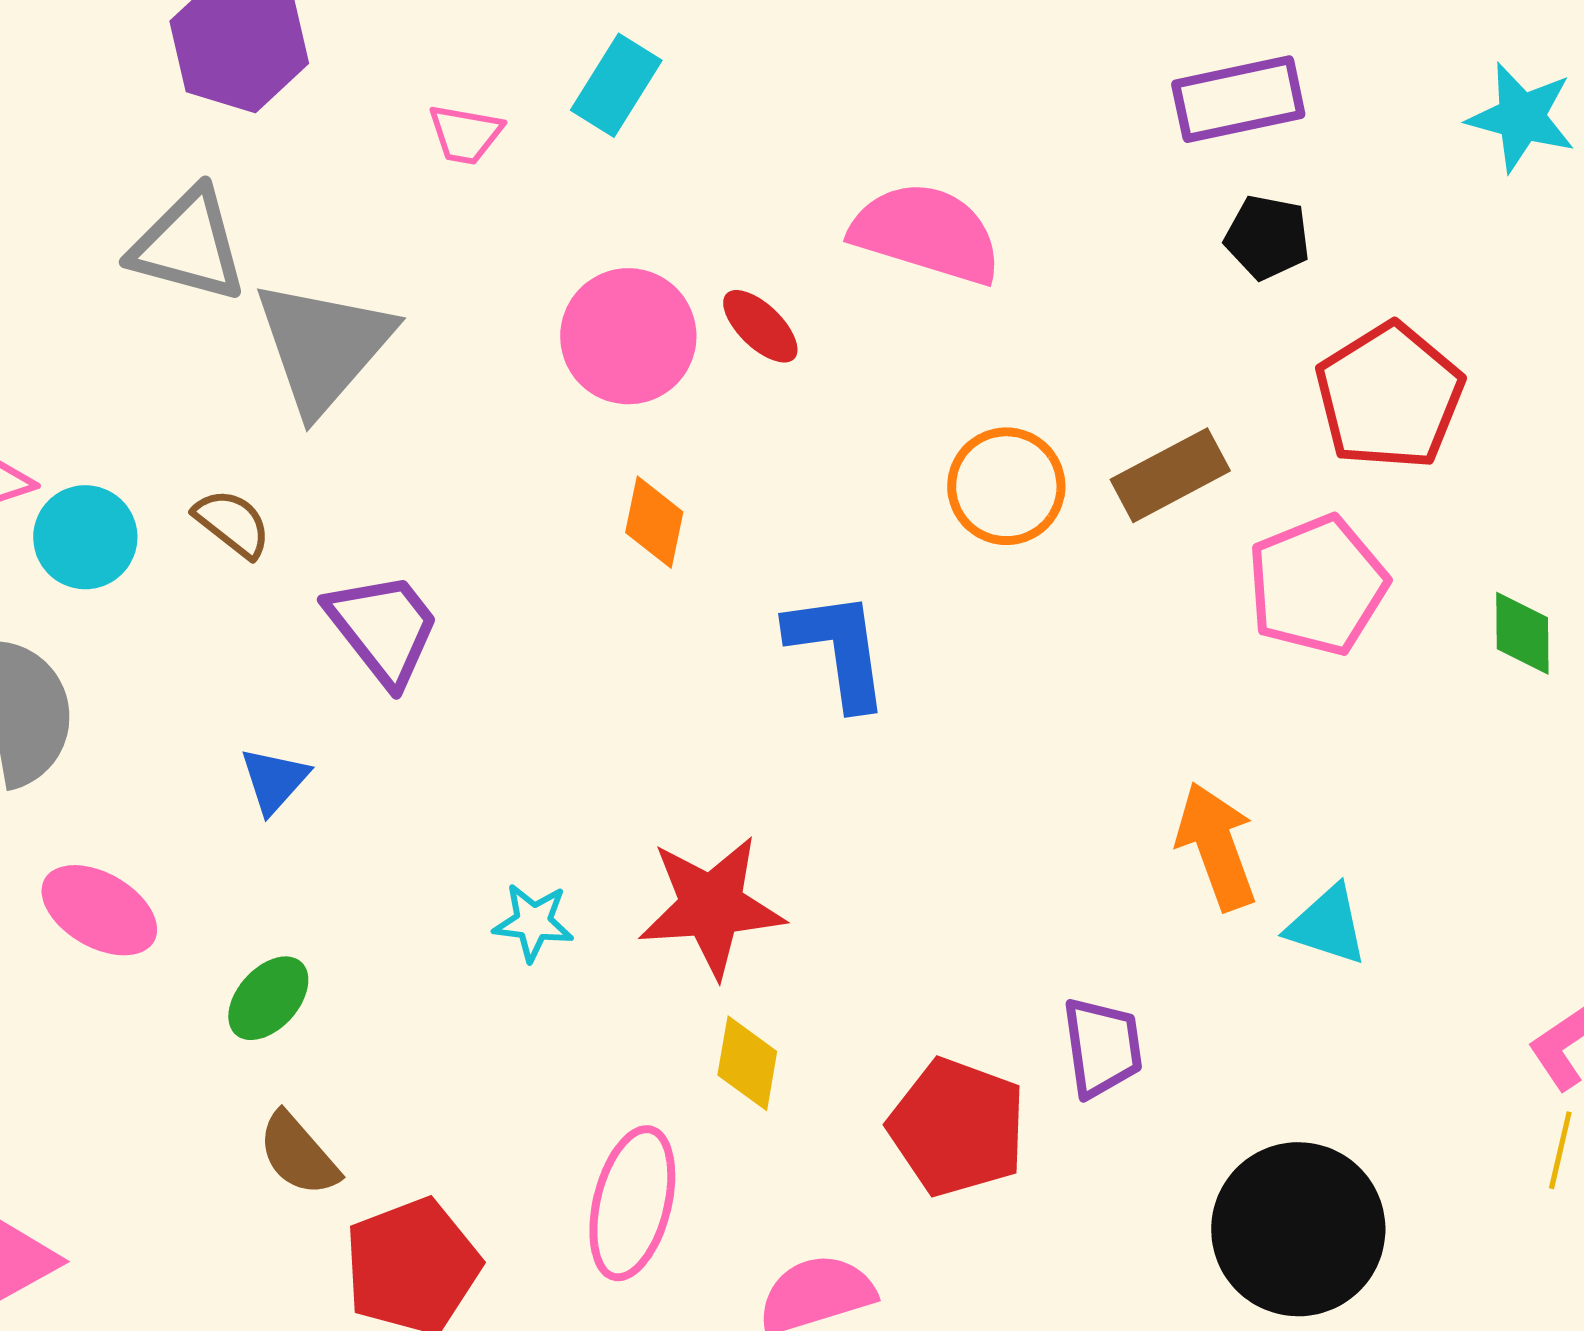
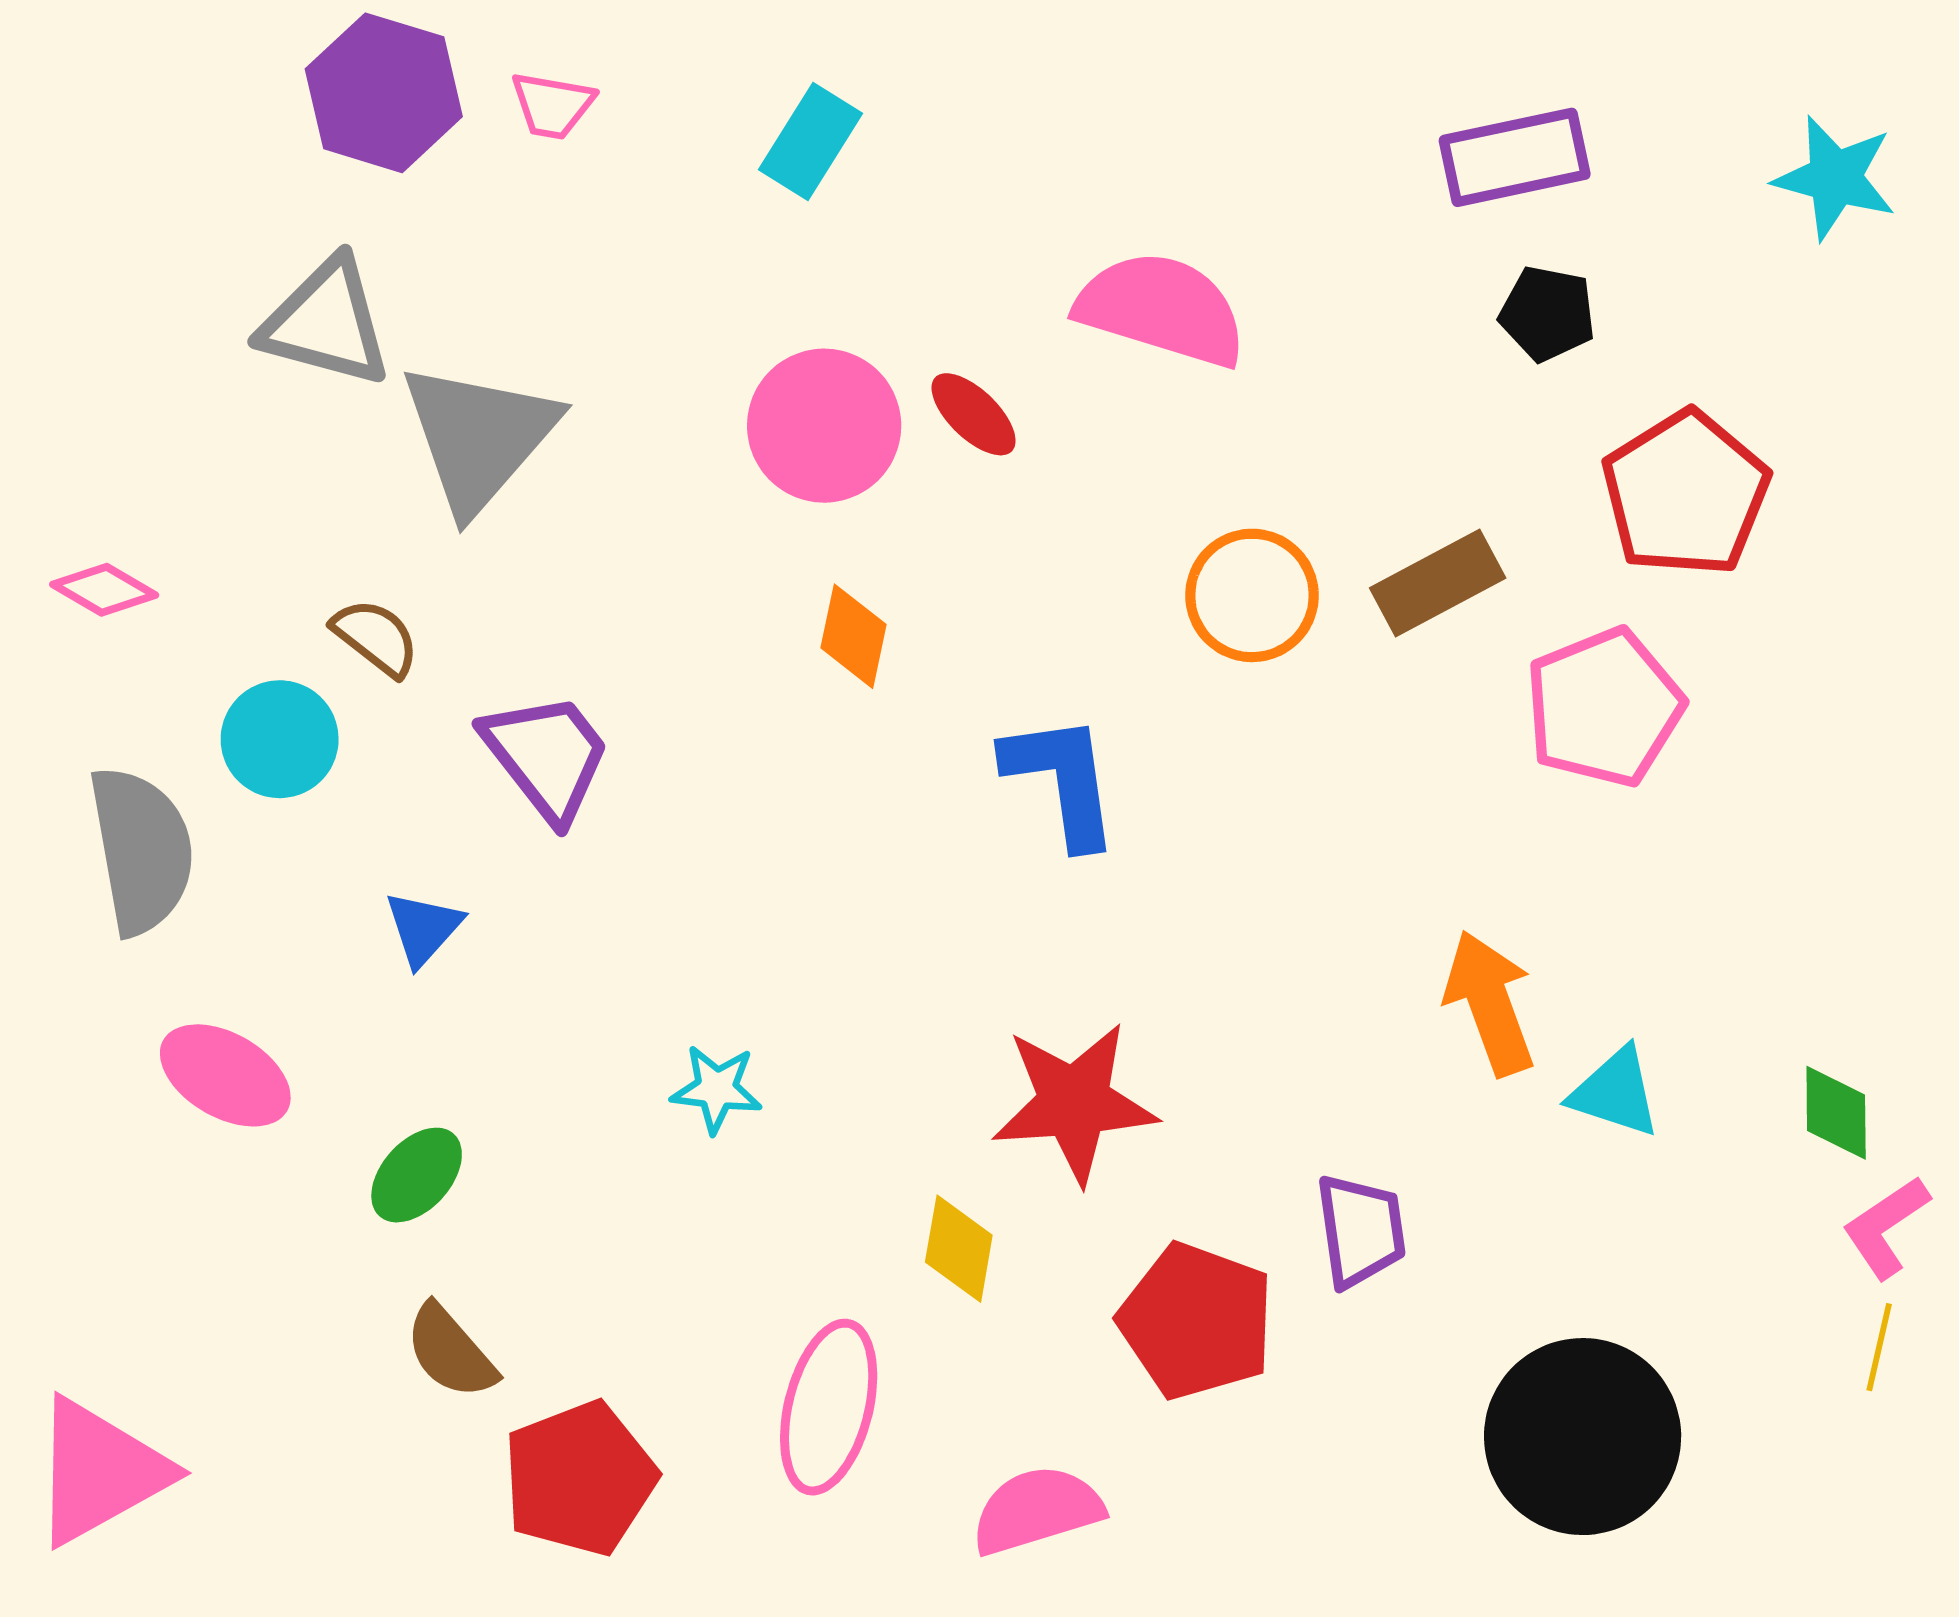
pink trapezoid: (465, 134) -> (552, 105), moved
cyan circle: (85, 537) -> (280, 739), moved
green diamond: (1522, 633) -> (1836, 1113), moved
red star: (711, 906) -> (1074, 1103), moved

